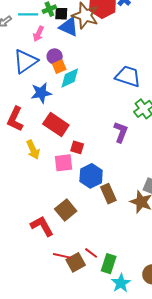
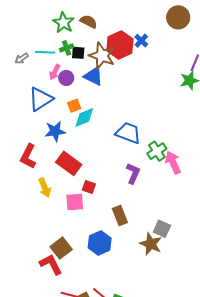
blue triangle: (69, 27) -> (93, 76), moved
purple circle: (55, 56) -> (66, 78), moved
blue trapezoid: (128, 76) -> (128, 133), moved
blue hexagon: (91, 176) -> (100, 243), moved
brown rectangle: (108, 194) -> (120, 215), moved
brown square: (66, 210) -> (61, 248), moved

